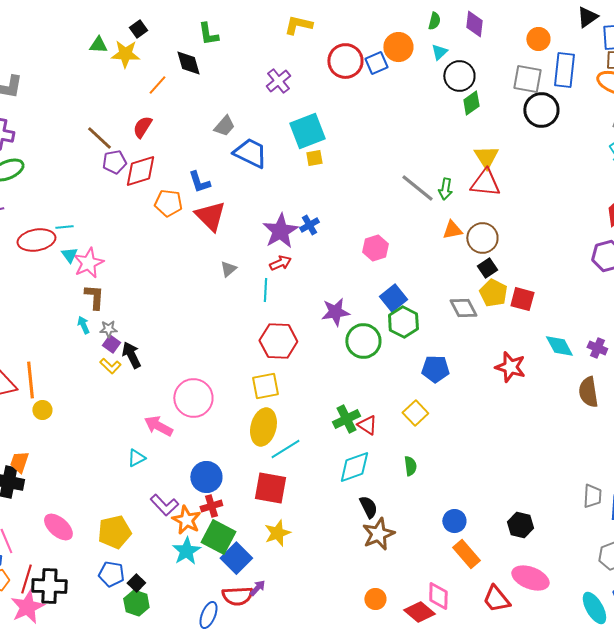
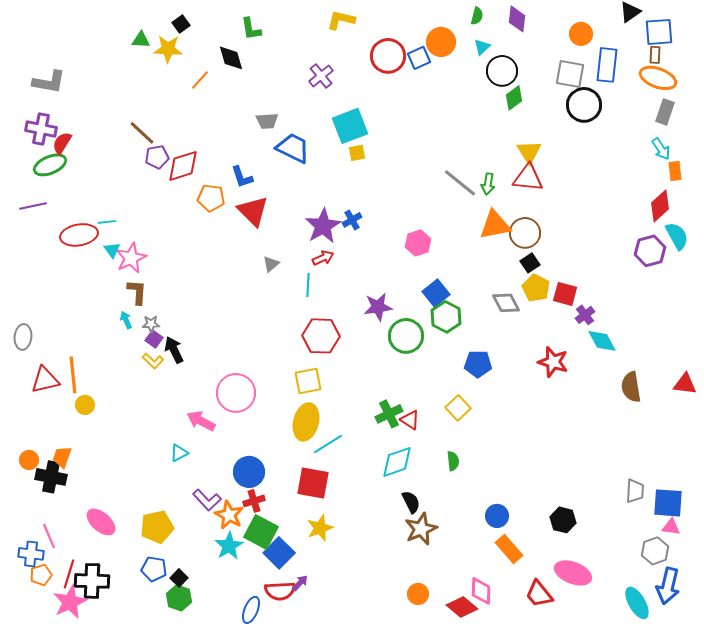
gray trapezoid: (224, 126) -> (267, 121), turned 45
red semicircle: (142, 127) -> (62, 143), moved
orange triangle: (452, 230) -> (495, 225), size x1.6
purple cross: (597, 348) -> (585, 315), moved, turned 30

